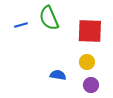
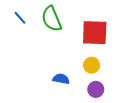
blue line: (21, 25) -> (20, 18), moved, turned 64

